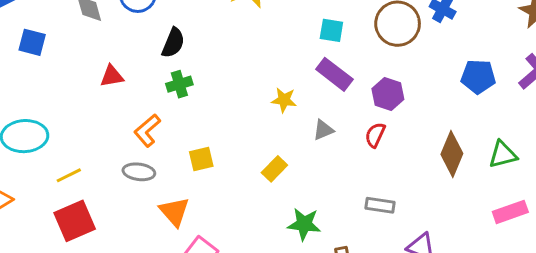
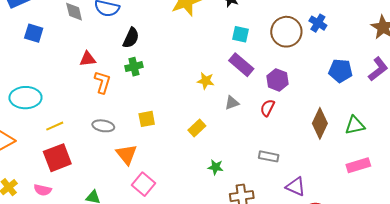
orange L-shape: (147, 130) -> (102, 82), moved, turned 145
green star: (304, 224) -> (216, 167), size x0.7

